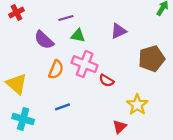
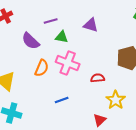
purple triangle: (119, 31) -> (91, 25), moved, turned 42
red semicircle: (106, 81) -> (98, 78), moved, turned 144
blue line: (63, 107) -> (62, 100), moved

